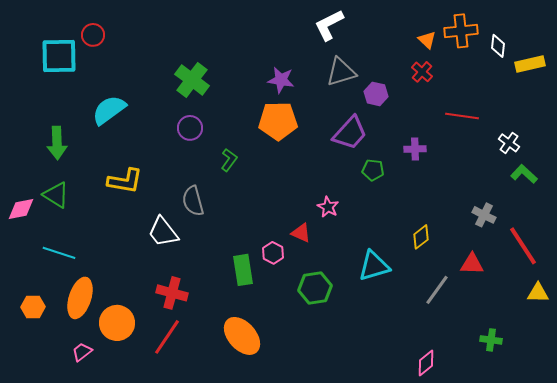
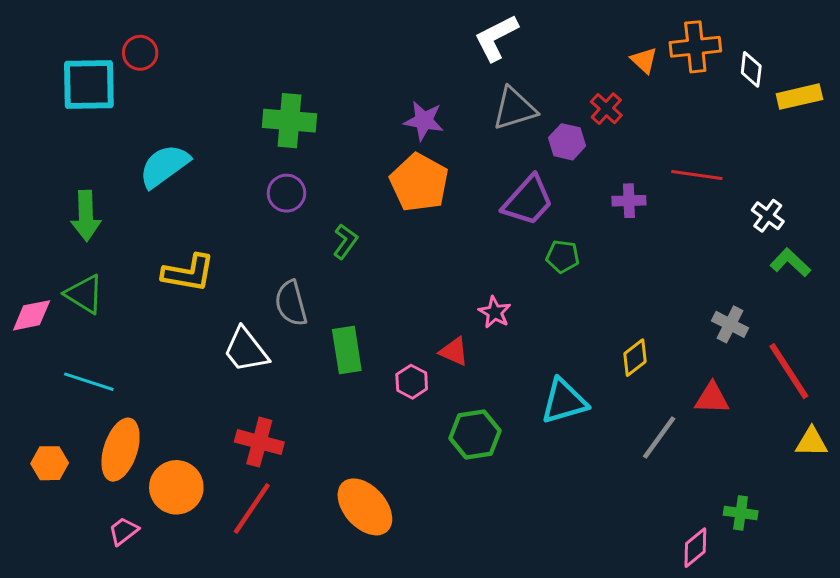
red cross: (422, 72) -> (606, 109), moved
green cross: (192, 80) -> (289, 121), turned -32
orange pentagon: (278, 121) -> (419, 183), turned 30
purple cross: (415, 149) -> (629, 201), moved
green rectangle: (243, 270) -> (347, 350), moved
pink diamond: (426, 363) -> (695, 548), moved

